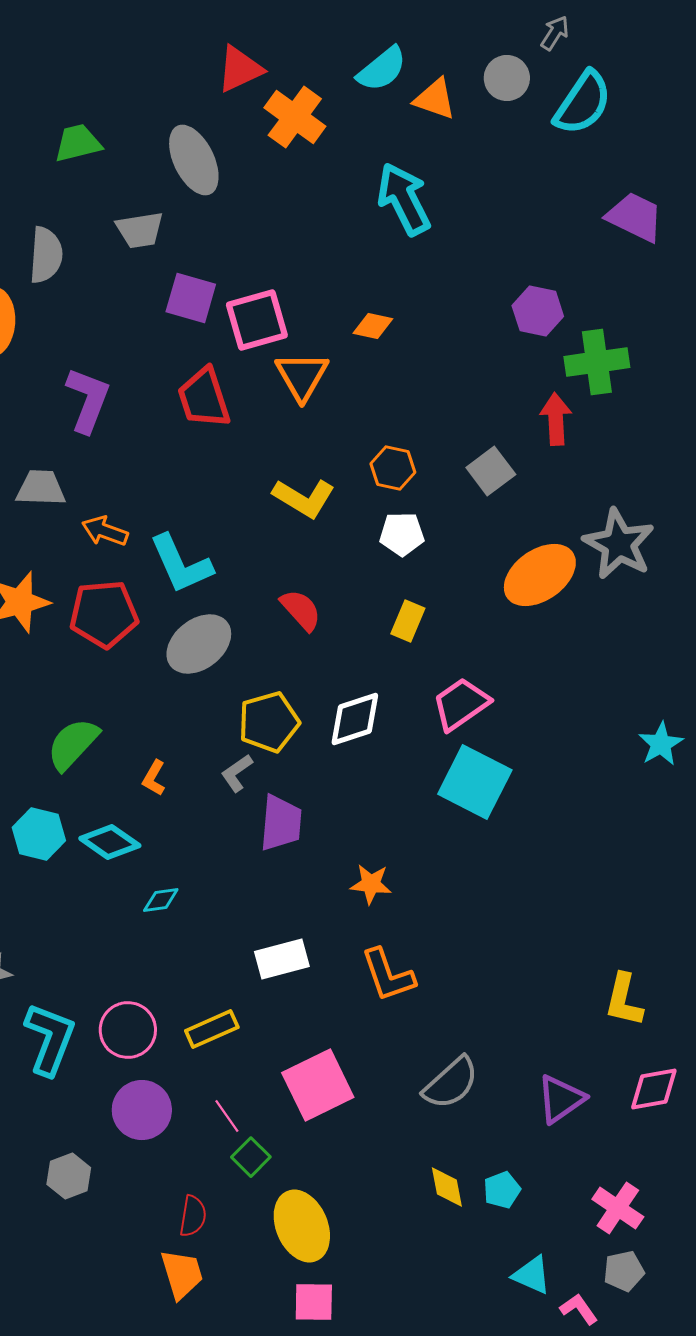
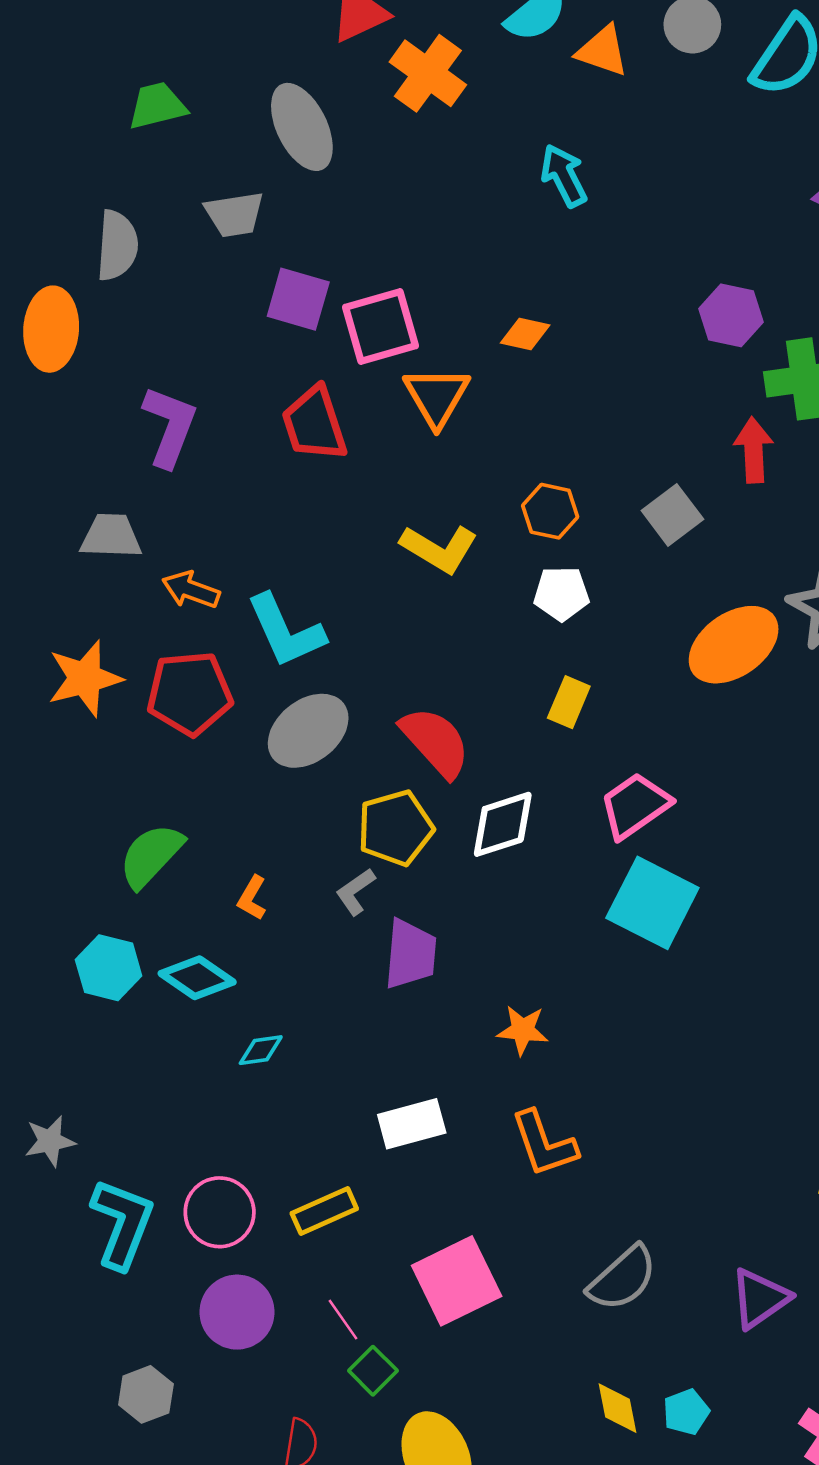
cyan arrow: (404, 199) -> (564, 176), size x0.7
red semicircle: (301, 610) -> (435, 742), moved, size x1.4

